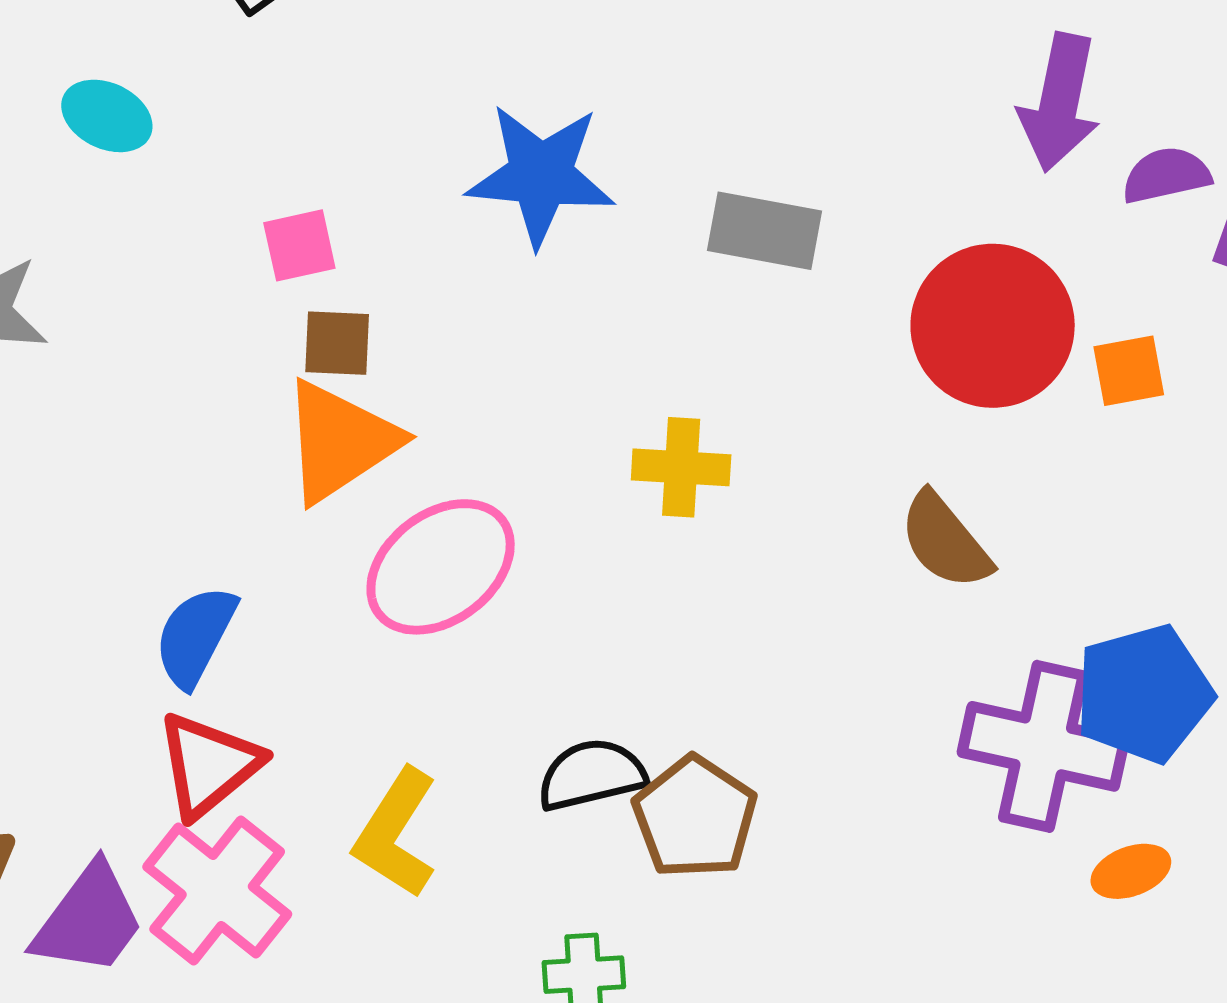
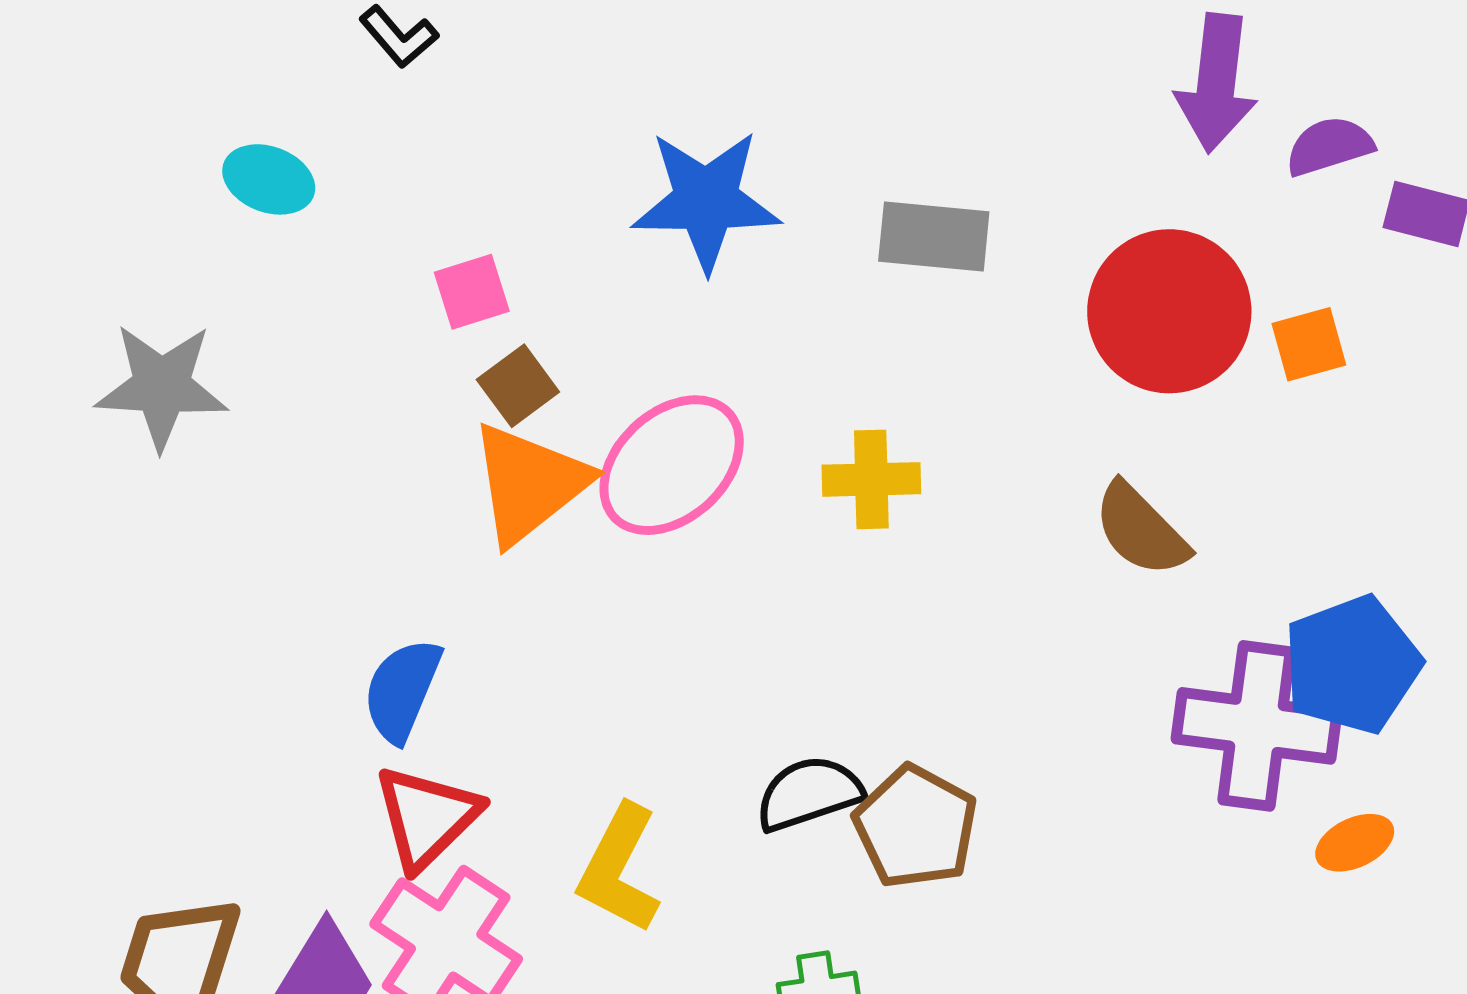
brown square: (337, 343) -> (518, 386), turned -34
pink ellipse: (441, 567) -> (672, 465), moved

